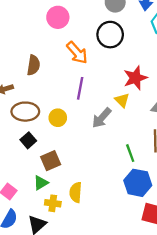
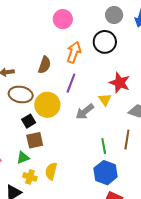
orange arrow: (77, 53) -> (74, 52), turned -130
brown semicircle: (33, 65) -> (45, 65), moved
red star: (135, 78) -> (120, 83), turned 30
yellow circle: (58, 118) -> (47, 105), size x1.6
black square: (28, 140) -> (29, 121), moved

